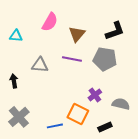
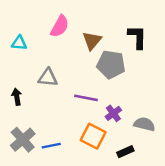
black L-shape: (115, 31) -> (137, 37), turned -70
purple line: (72, 59) -> (86, 98), moved
gray pentagon: (105, 59) -> (111, 64), moved
blue line: (55, 126) -> (51, 146), moved

